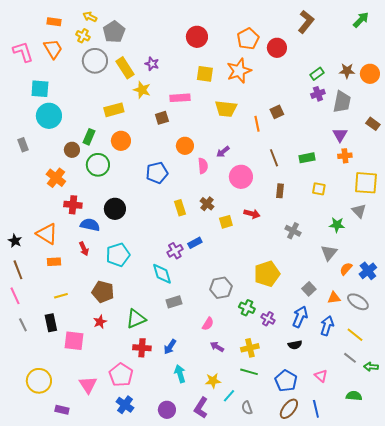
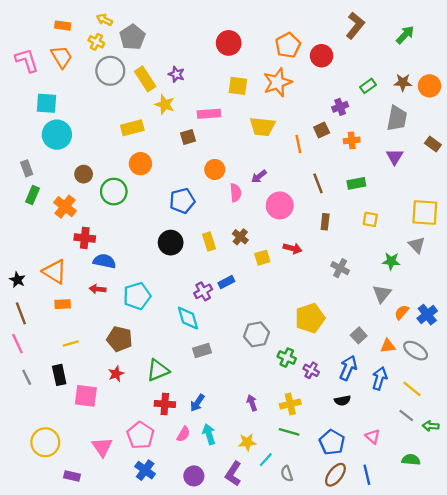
green arrow: (361, 20) -> (405, 35), moved
purple cross: (318, 94) -> (340, 107), moved
green rectangle: (89, 137) -> (33, 195), moved
orange cross: (345, 156) -> (352, 140), moved
black circle: (115, 209) -> (171, 243), moved
red arrow: (84, 249) -> (98, 289), turned 120
pink semicircle: (208, 324) -> (183, 434), moved
purple arrow: (217, 347) -> (252, 403), turned 40

